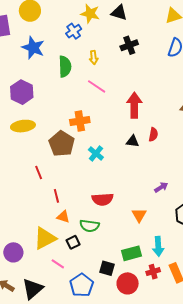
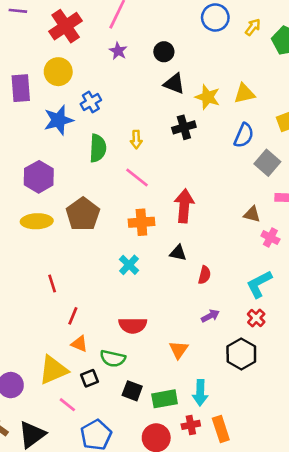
yellow star: (90, 14) -> (208, 97), moved
blue cross: (74, 31) -> (91, 102), moved
blue star: (33, 48) -> (59, 120), turned 30
orange cross: (80, 121) -> (141, 222), moved
red semicircle: (153, 134) -> (204, 275), moved
brown pentagon: (62, 144) -> (83, 214), moved
red line: (56, 196) -> (73, 316), turned 32
black square: (107, 268) -> (132, 391), moved

